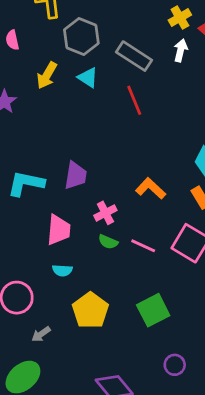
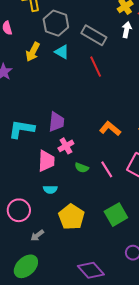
pink cross: (105, 213) -> (66, 146), moved
pink line: (143, 246) -> (107, 169), turned 36

